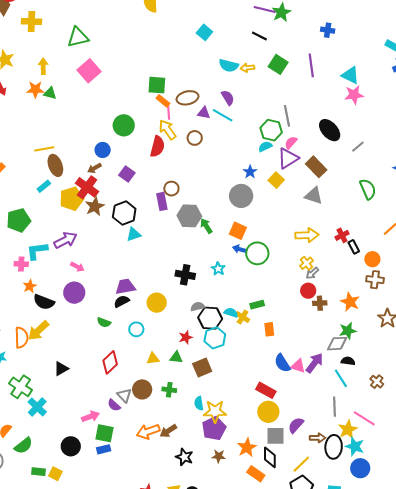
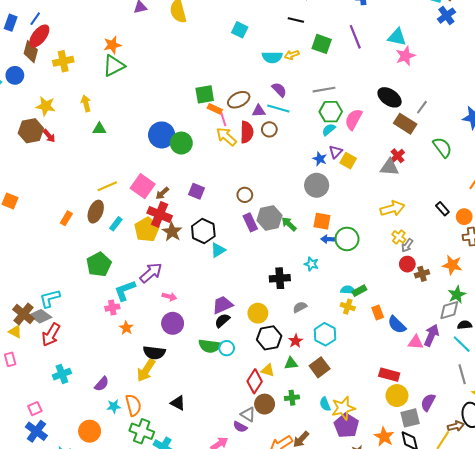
pink square: (89, 71) -> (143, 186), moved
orange star: (35, 89) -> (112, 45), moved
gray line: (287, 116) -> (324, 90), moved, turned -75
brown circle: (195, 138) -> (269, 129), moved
pink semicircle: (291, 143) -> (354, 119), size x1.5
red semicircle: (157, 147) -> (247, 132), moved
blue circle: (103, 150) -> (162, 135), moved, size x1.6
purple triangle: (288, 158) -> (336, 152), moved, size x0.6
brown ellipse: (55, 165) -> (96, 212), moved, turned 55
brown rectangle: (316, 167) -> (405, 124), moved
purple rectangle: (162, 201) -> (250, 222), moved
red cross: (342, 235) -> (398, 156), moved
black semicircle: (44, 302) -> (154, 353), moved
cyan semicircle: (231, 313) -> (348, 290), moved
black hexagon: (210, 318) -> (269, 338), moved
green semicircle: (104, 322) -> (210, 346), size x1.5
cyan circle: (136, 329) -> (227, 348), moved
orange semicircle: (21, 338) -> (133, 405), moved
yellow triangle: (153, 359) -> (268, 370), turned 40
red diamond: (110, 362) -> (255, 381), moved
blue semicircle: (282, 363) -> (397, 325), moved
black triangle: (61, 369) -> (178, 403), turned -49
brown arrow: (318, 438) -> (456, 426), moved

